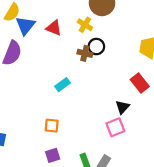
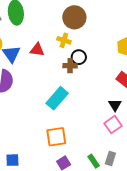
cyan rectangle: (63, 85) -> (57, 98), size x1.6
orange square: (52, 126) -> (56, 137), size x1.5

